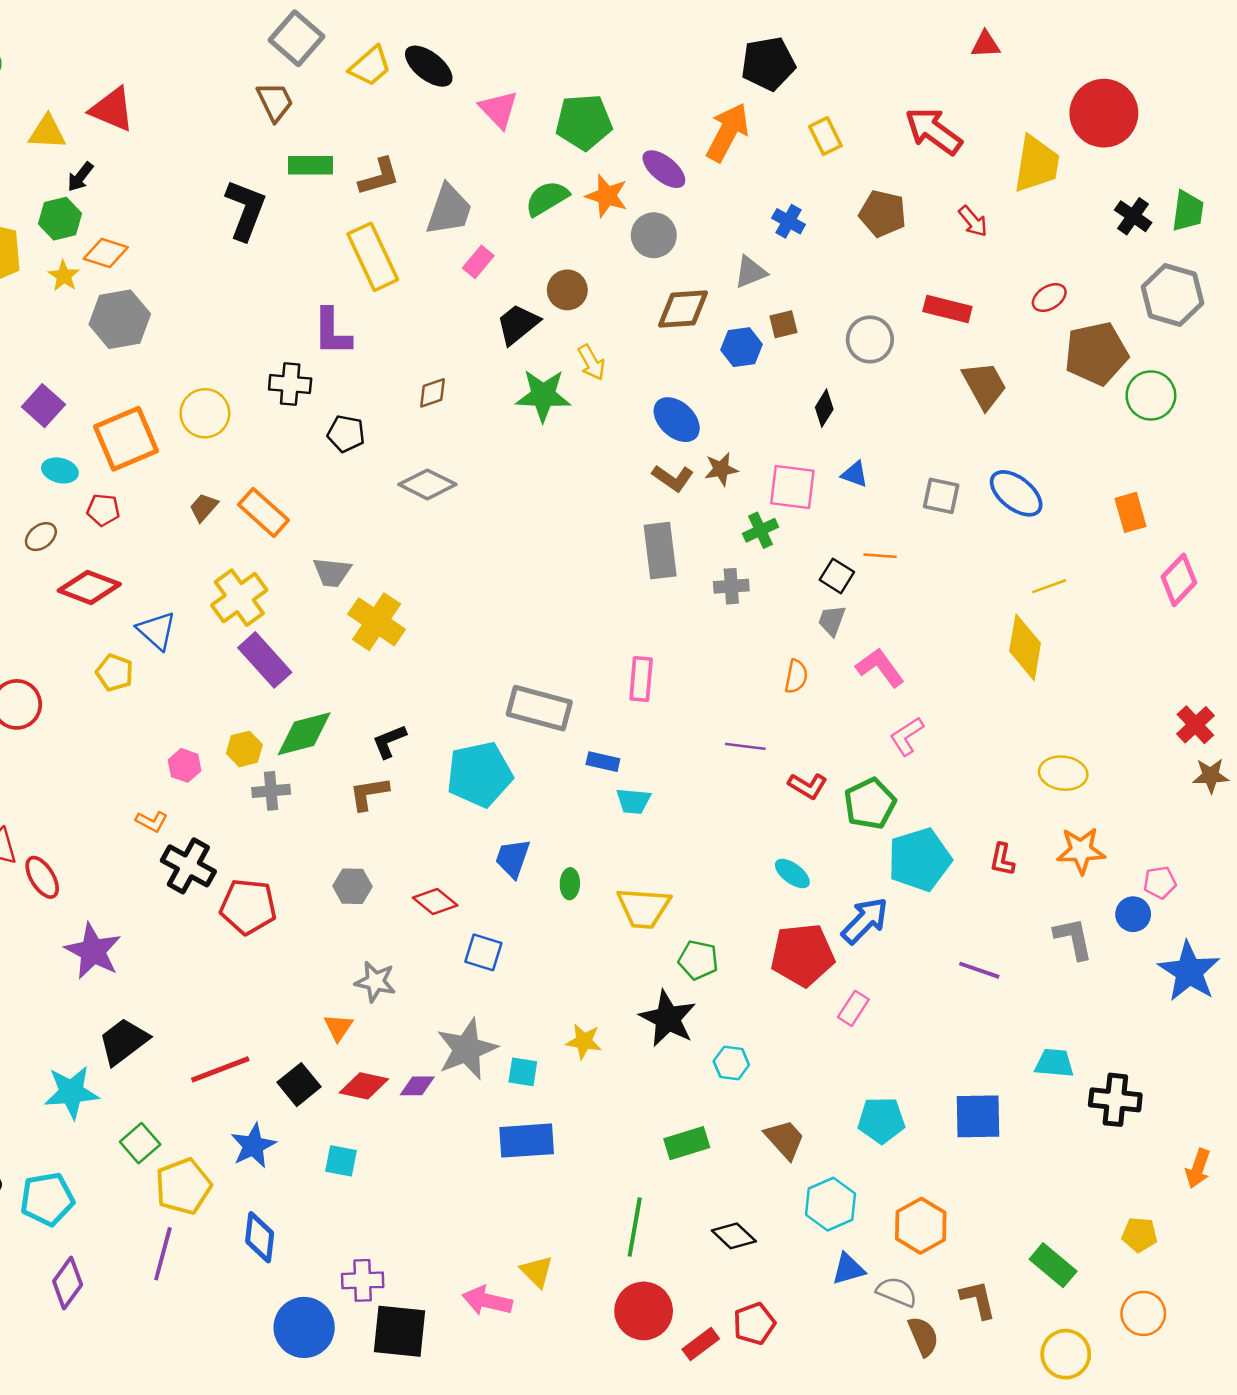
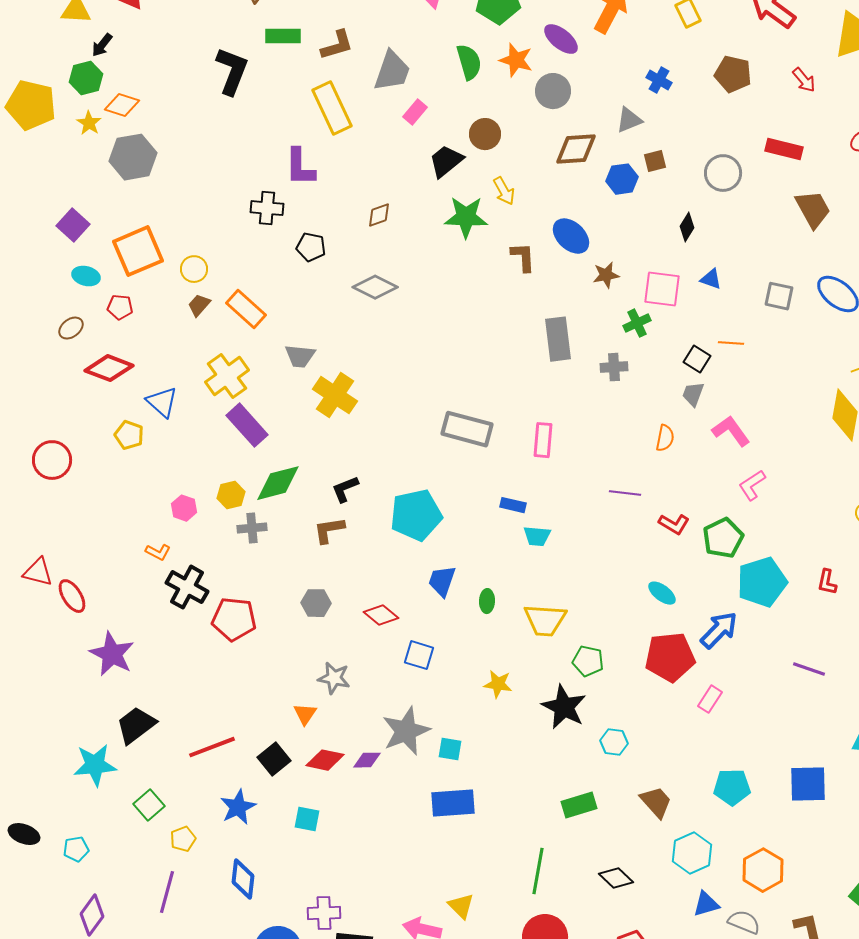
green semicircle: (547, 198) -> (469, 62), turned 105
yellow circle: (205, 413) -> (194, 269), moved, size x0.7
brown L-shape: (673, 478) -> (523, 257), moved, turned -128
gray rectangle: (539, 708) -> (467, 429), moved
yellow star: (584, 1041) -> (498, 684), moved
yellow pentagon: (183, 1186) -> (183, 839), size x0.6
cyan pentagon: (47, 1199) -> (76, 849), size x0.6

